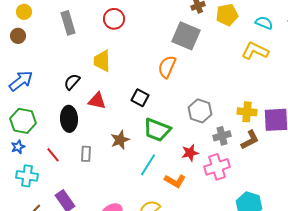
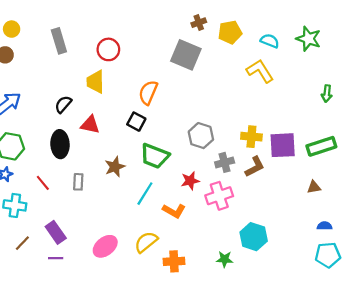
red circle: (114, 19) -> (108, 49), moved
yellow L-shape: (255, 51) -> (260, 71), turned 32
orange semicircle: (167, 67) -> (148, 93), moved

